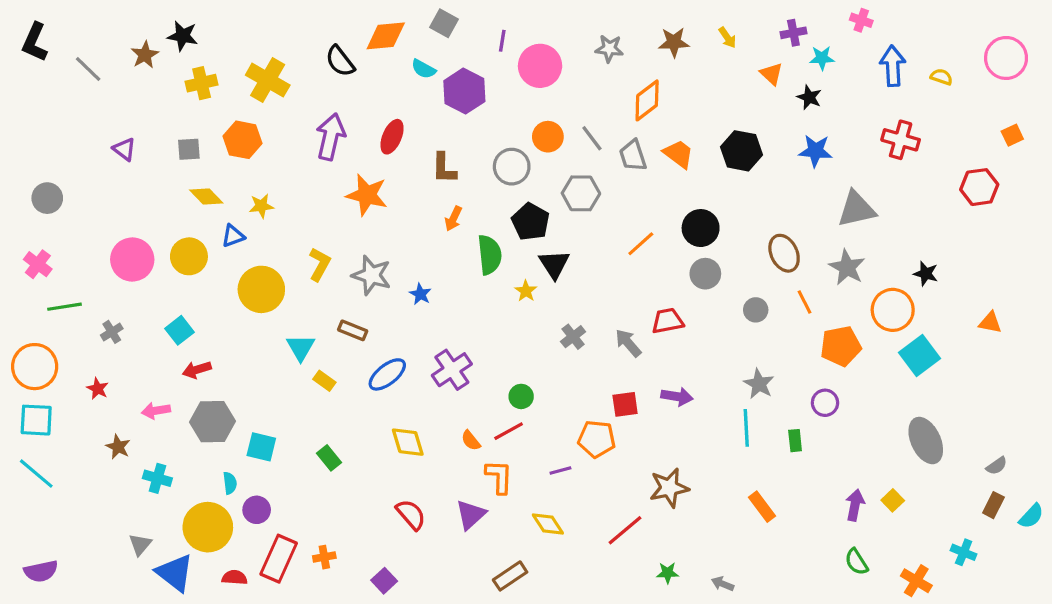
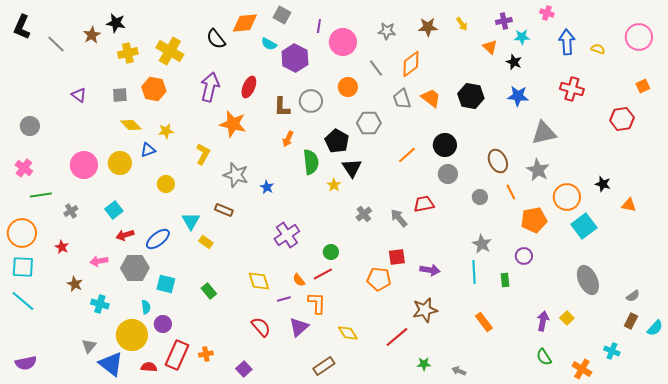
gray line: (592, 138) -> (376, 68), moved
gray circle: (512, 167) -> (311, 101), moved
yellow L-shape: (320, 264) -> (203, 154), moved
black star: (926, 274) -> (603, 184), moved
yellow circle: (261, 289) -> (166, 184), size x0.6
blue ellipse: (387, 374) -> (158, 239), moved
purple arrow: (677, 396) -> (430, 270), moved
purple line: (560, 470) -> (284, 299), moved

